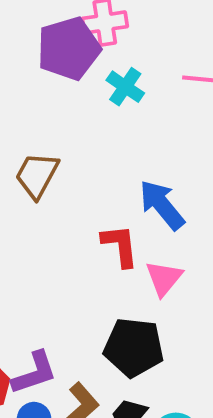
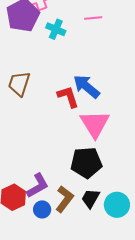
red L-shape: (120, 246) -> (68, 97), moved
pink triangle: (164, 278) -> (95, 124), size x1.5

